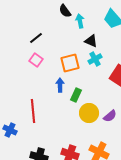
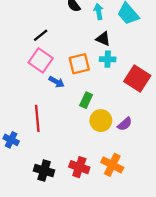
cyan arrow: (80, 21) -> (99, 12), moved
cyan cross: (95, 59) -> (108, 59), turned 32
pink square: (36, 60) -> (41, 60), size x1.5
blue arrow: (60, 85) -> (57, 82), moved, turned 120

